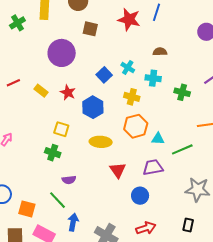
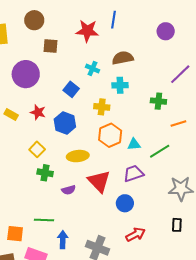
brown semicircle: (160, 52) -> (123, 58), size x1.5
cyan cross: (128, 67) -> (92, 69), moved
green cross: (182, 92) -> (158, 101), moved
yellow square: (61, 129) -> (37, 149), turned 35
green cross: (53, 153) -> (45, 173), moved
red triangle: (118, 170) -> (99, 181), size x1.4
purple semicircle: (69, 180) -> (69, 190), moved
green line: (58, 200) -> (44, 220), turned -36

